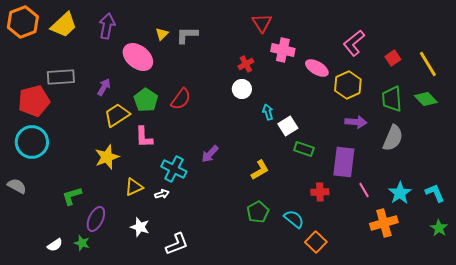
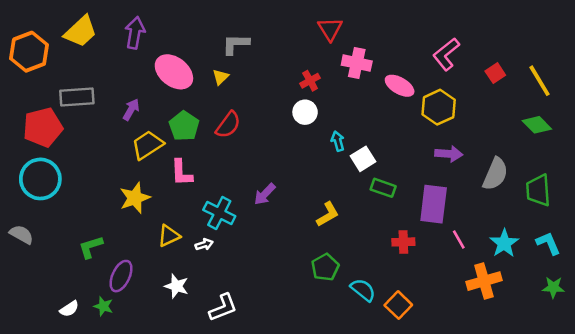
orange hexagon: (23, 22) -> (29, 52), moved
yellow triangle: (162, 34) -> (221, 77), moved
green trapezoid: (392, 99) -> (538, 190), moved
cyan semicircle: (294, 219) -> (363, 290), moved
green star: (439, 228) -> (553, 287), turned -30

